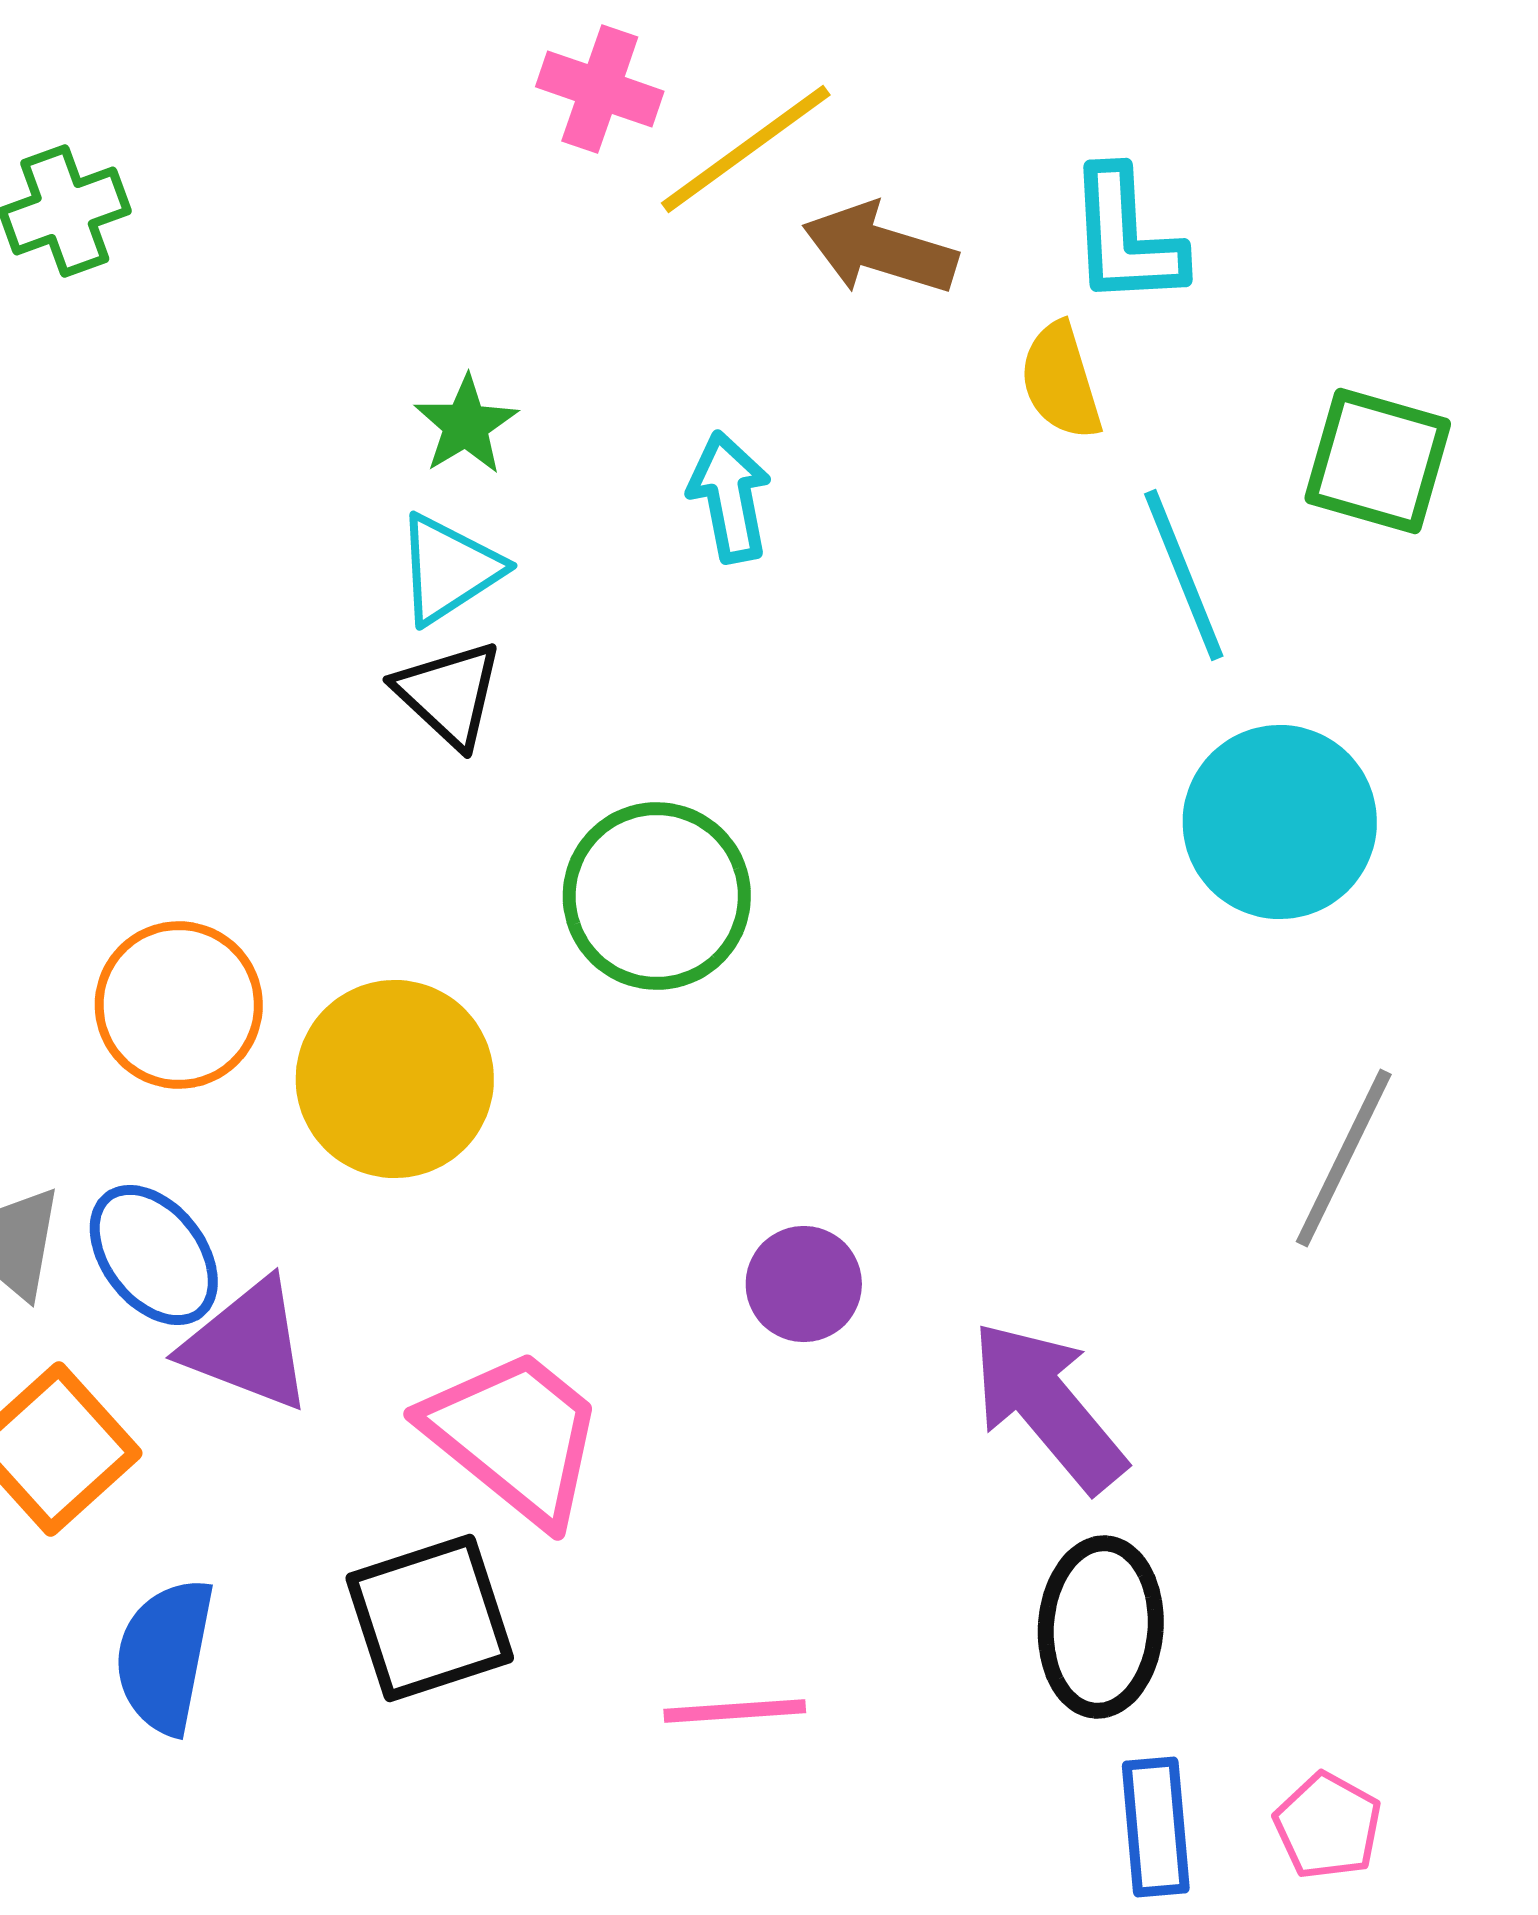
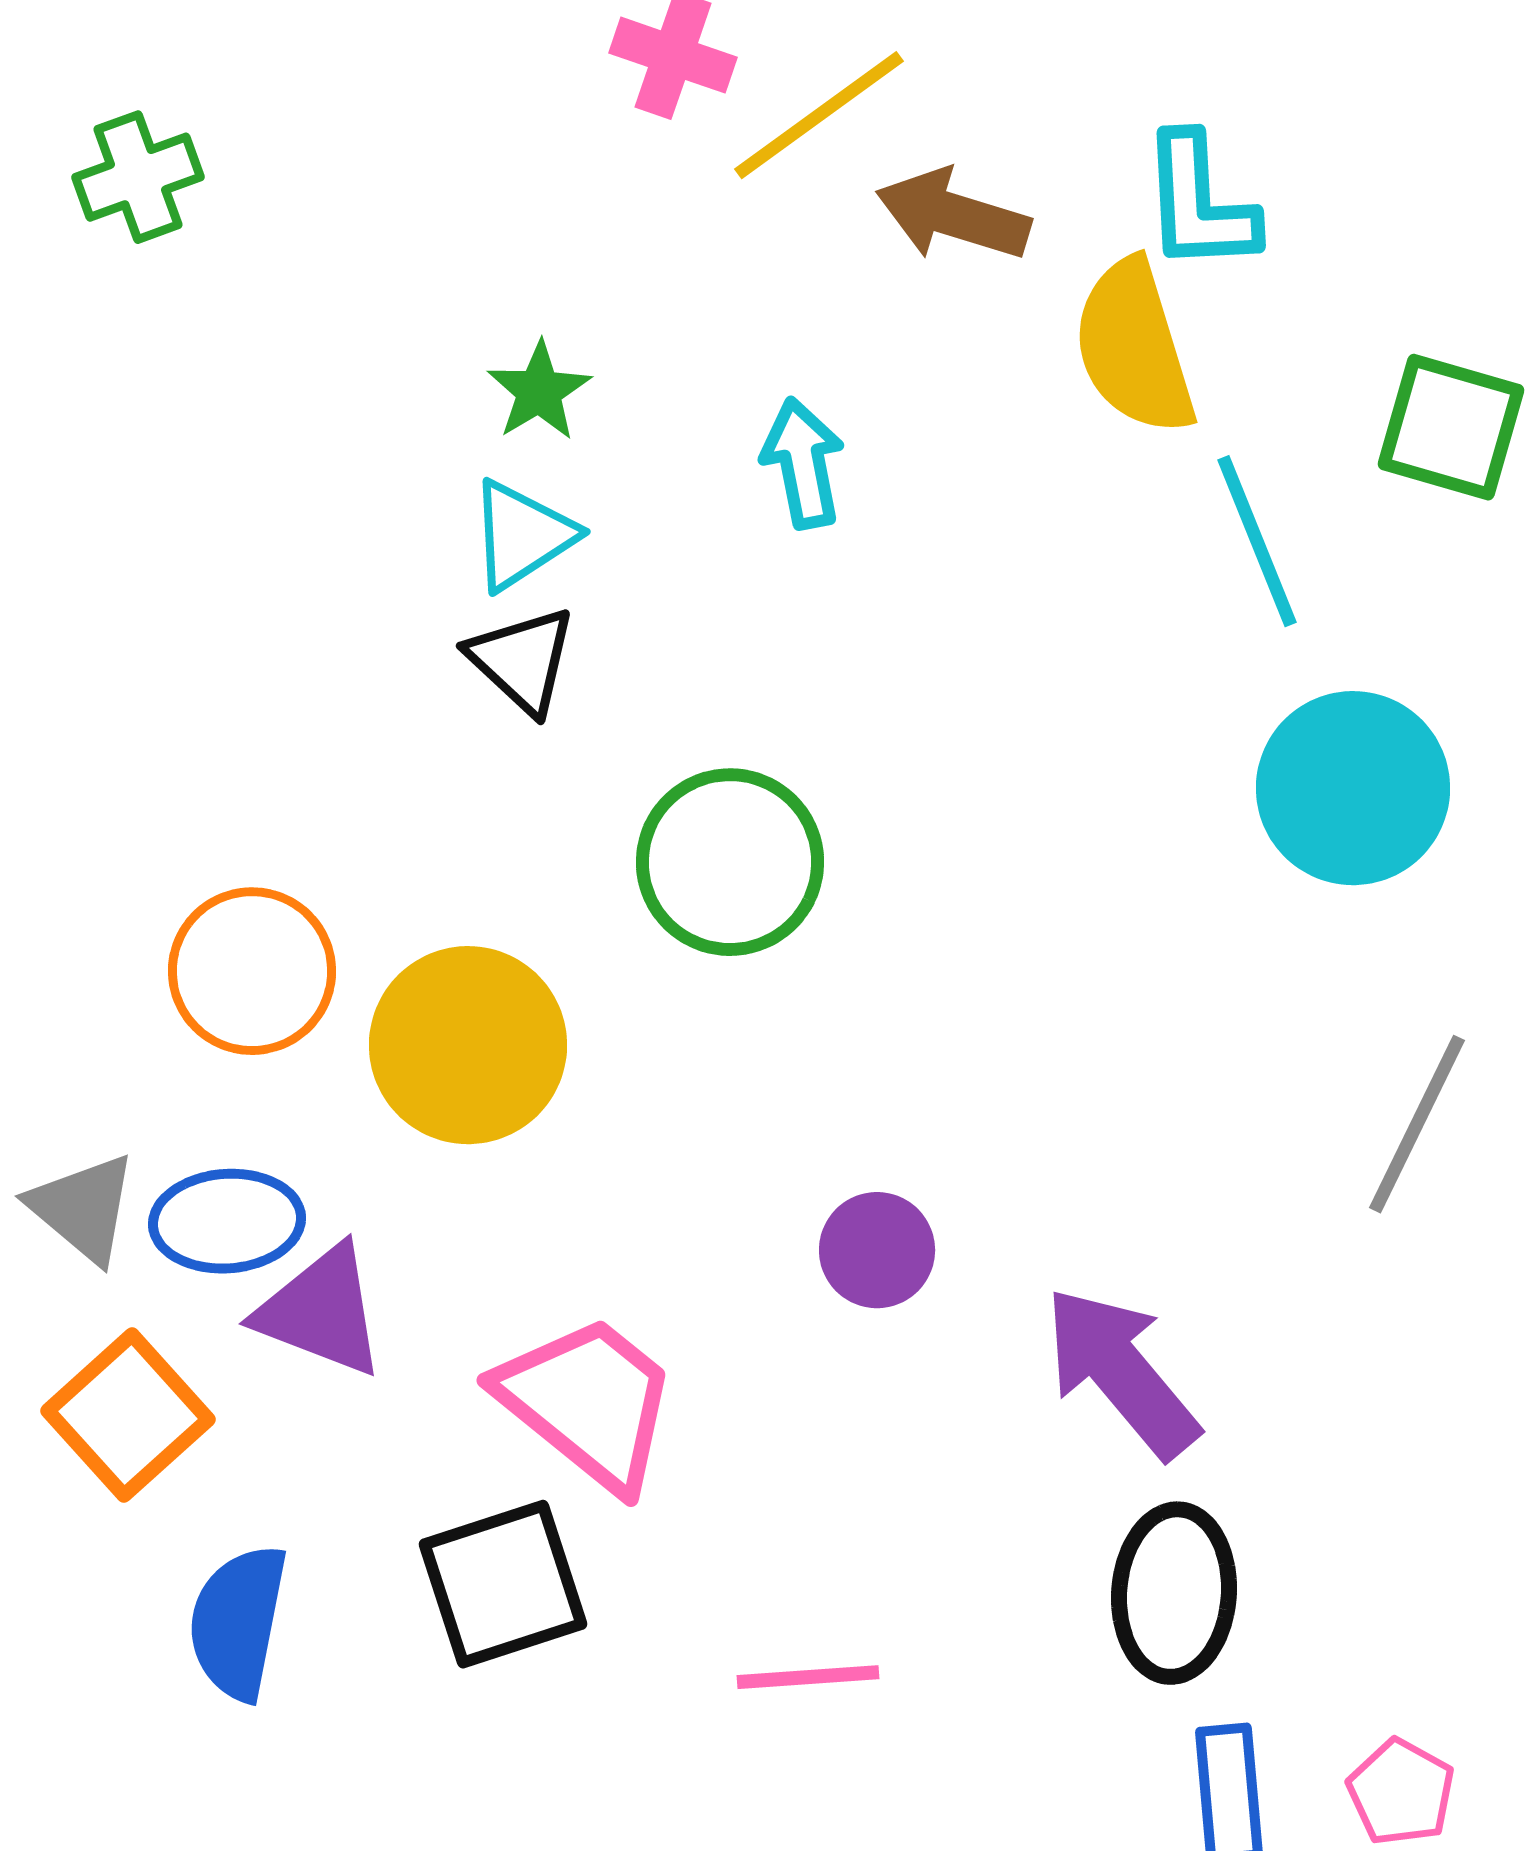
yellow semicircle: (1061, 381) -> (1134, 347), size x1.5
blue ellipse: (154, 1255) -> (227, 1221), turned -56

